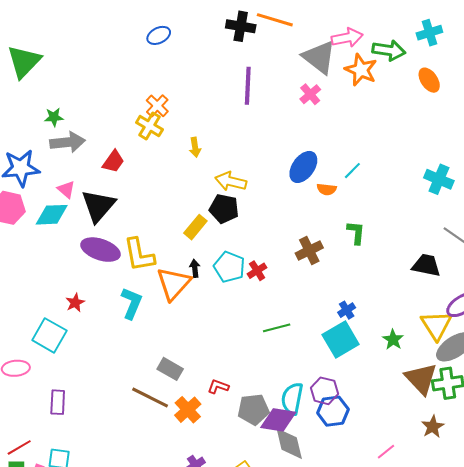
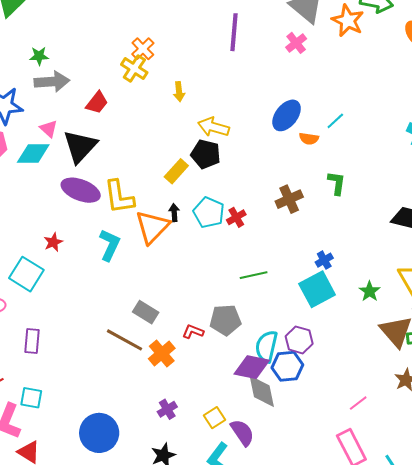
gray pentagon: (253, 409) -> (225, 320), moved
blue hexagon: (333, 411) -> (287, 366), moved

